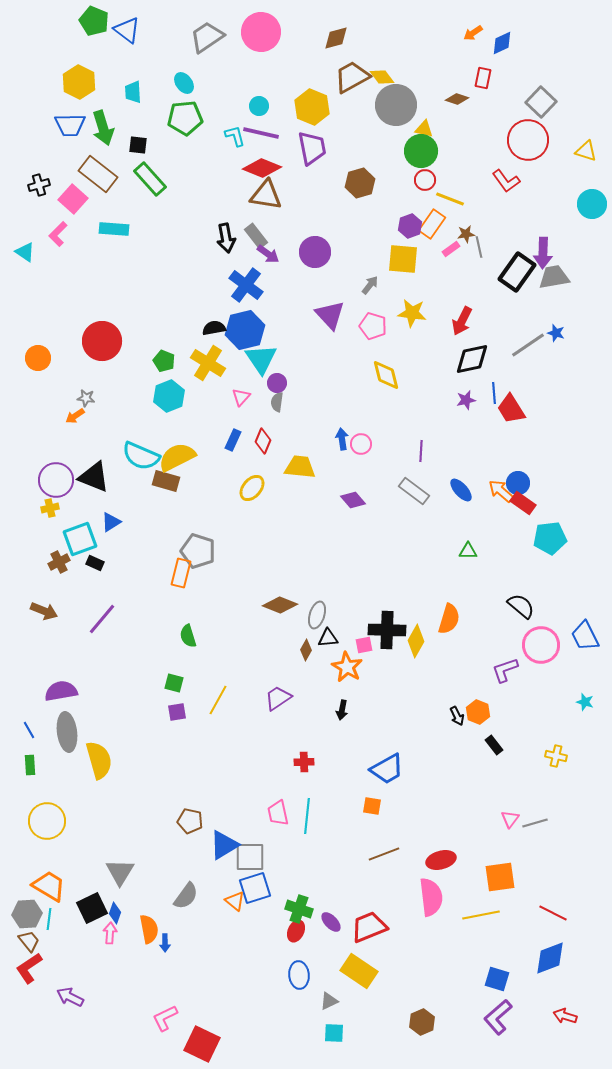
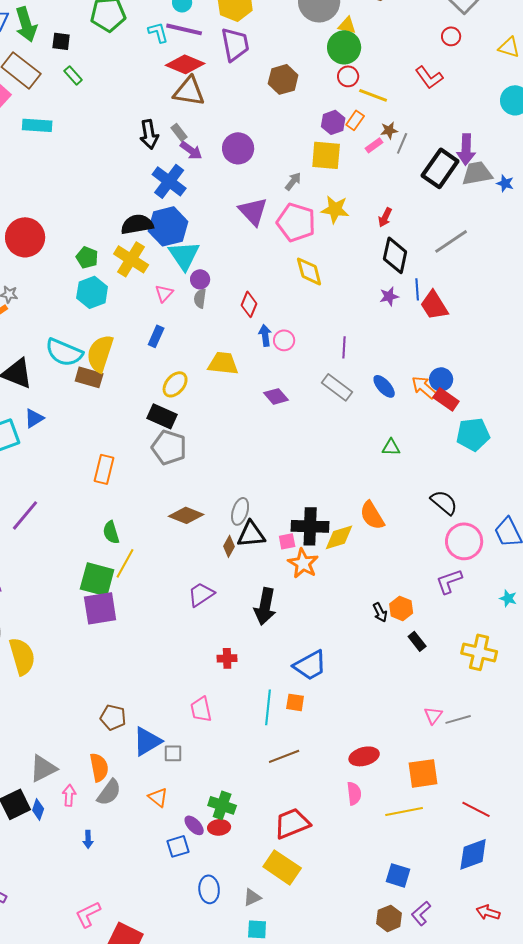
red circle: (528, 140) -> (451, 36), size x0.5
green rectangle: (150, 179) -> (73, 75), size x0.6
orange rectangle: (432, 224) -> (355, 120), size x0.7
gray rectangle: (256, 236) -> (179, 132), size x0.7
gray line: (479, 247) -> (402, 143), turned 35
red arrow: (462, 321) -> (385, 217), size x0.7
pink pentagon: (373, 326) -> (296, 222), size x1.4
black semicircle: (214, 328) -> (137, 224), size x1.4
blue star: (556, 333) -> (505, 183), moved
black diamond: (472, 359) -> (395, 255), turned -66
red diamond: (263, 441) -> (249, 304), moved
yellow semicircle: (177, 457) -> (100, 353), turned -45
gray pentagon: (198, 551) -> (169, 447), moved
black rectangle: (95, 563) -> (162, 416), moved, size x1.6
brown diamond: (280, 605) -> (186, 515), moved
orange semicircle: (449, 619) -> (372, 515), turned 132
black triangle: (328, 638) -> (251, 534), size x1.4
yellow diamond: (416, 641) -> (339, 537), turned 44
orange star: (347, 667) -> (303, 563), moved
purple L-shape: (505, 670) -> (449, 581), moved
green square: (174, 683) -> (97, 579), size x1.8
yellow line: (218, 700) -> (125, 563), moved
black arrow: (342, 710) -> (265, 606), size x1.8
purple square: (177, 712) -> (100, 608), size x1.8
yellow cross: (556, 756) -> (479, 652), size x1.6
cyan line: (307, 816) -> (268, 707), moved
brown line: (384, 854) -> (284, 756), moved
gray square: (250, 857) -> (173, 753), size x0.6
gray triangle: (120, 872) -> (43, 768), turned 32
blue square: (255, 888) -> (178, 846), moved, size x0.7
pink semicircle: (431, 897) -> (354, 793), size x0.6
purple ellipse: (331, 922) -> (194, 825), moved
orange semicircle: (149, 929) -> (99, 767), moved
red ellipse: (296, 931) -> (219, 827), turned 60
pink arrow: (110, 933) -> (69, 795), moved
blue ellipse: (299, 975) -> (209, 889), moved
blue square: (497, 979) -> (398, 875), moved
purple L-shape: (498, 1017) -> (421, 913), size x0.7
brown hexagon: (422, 1022) -> (389, 918), moved

